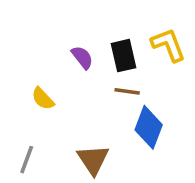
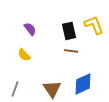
purple semicircle: (82, 57) -> (30, 29), moved
blue diamond: (149, 127) -> (83, 84), moved, turned 45

